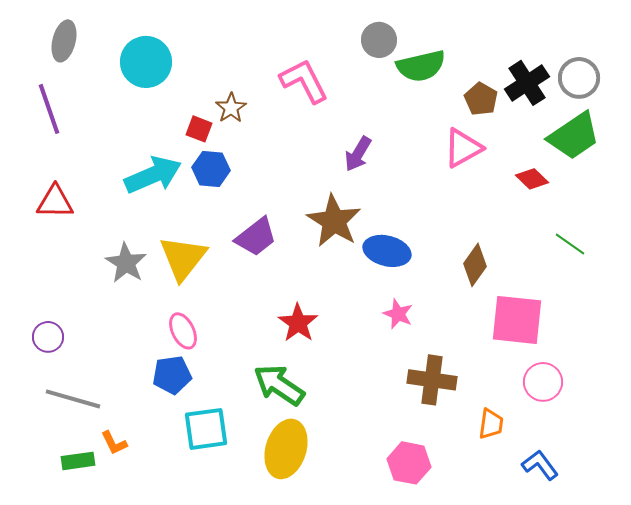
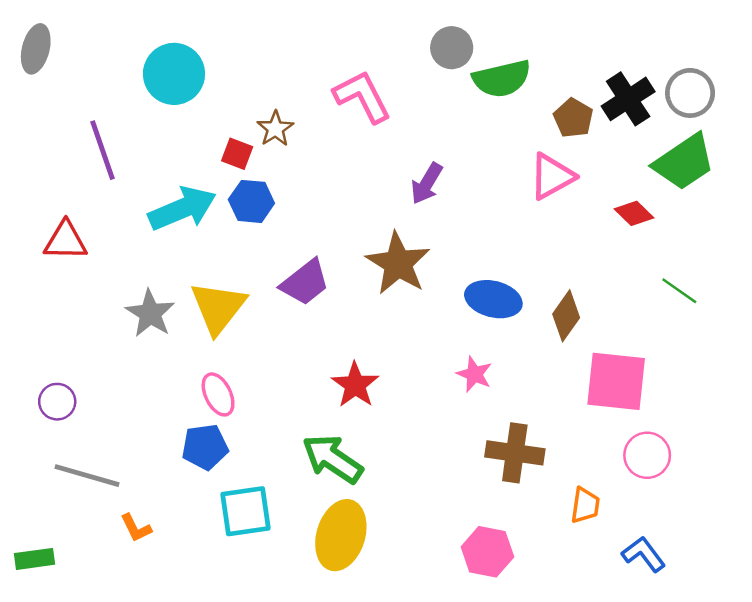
gray ellipse: (64, 41) -> (36, 49), moved
purple line: (49, 109) -> (102, 150), moved
blue ellipse: (387, 251) -> (493, 299), moved
green rectangle: (78, 461) -> (35, 559), moved

